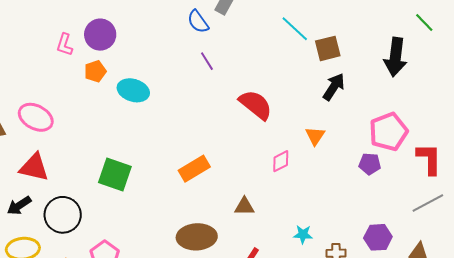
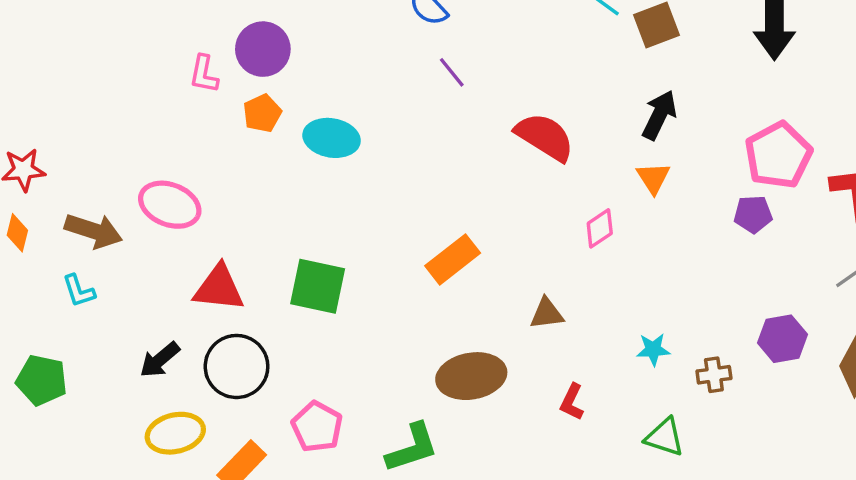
black arrow: (334, 87) -> (659, 115), moved
red triangle: (34, 167) -> (219, 288), moved

